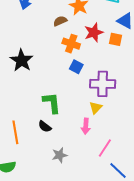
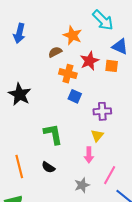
purple cross: (103, 84) -> (102, 111), size x0.7
black semicircle: (45, 126) -> (48, 167), moved
gray star: (60, 155) -> (82, 185), moved

